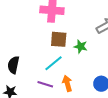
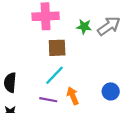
green star: (81, 47) -> (84, 27), moved

